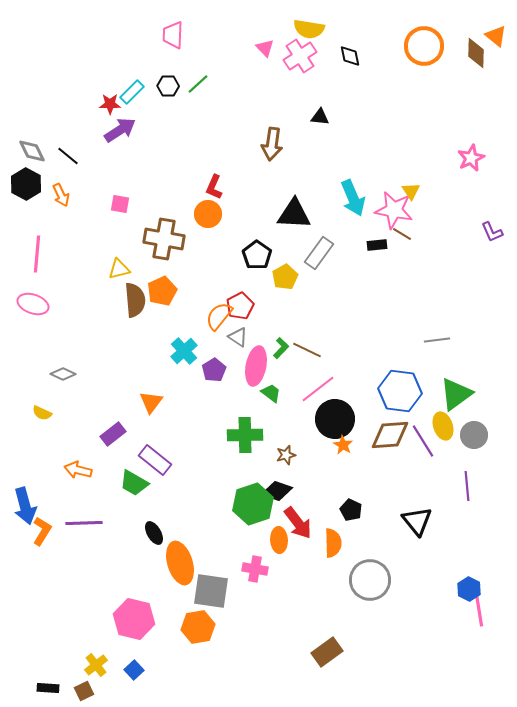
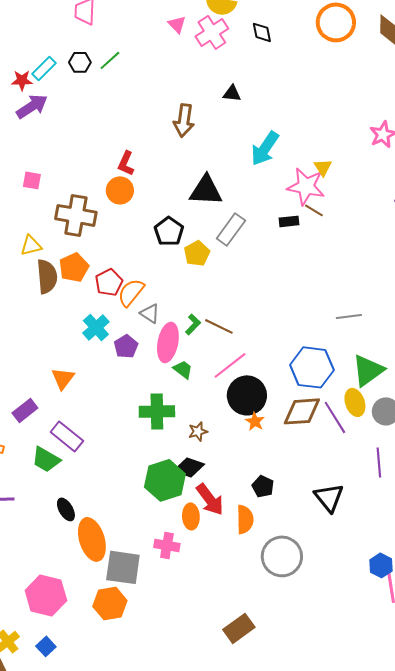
cyan arrow: (353, 198) -> (265, 148), moved, turned 57
red pentagon: (240, 306) -> (109, 282), moved

